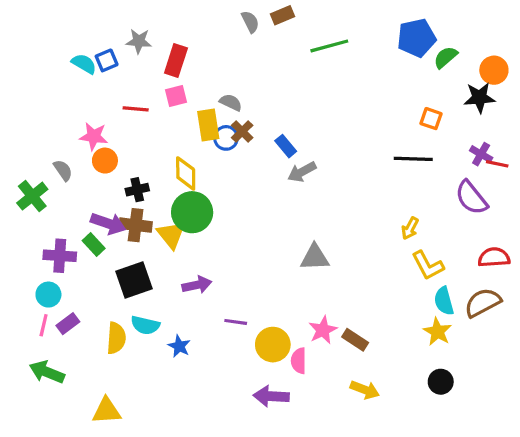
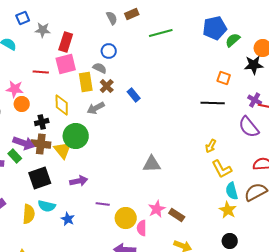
blue square: (107, 60) -> (23, 18), moved
pink square: (176, 96) -> (66, 64), size x1.5
blue circle: (226, 138) -> (109, 51), moved
gray arrow: (302, 172) -> (96, 108), moved
yellow diamond: (186, 173) -> (62, 105), moved

